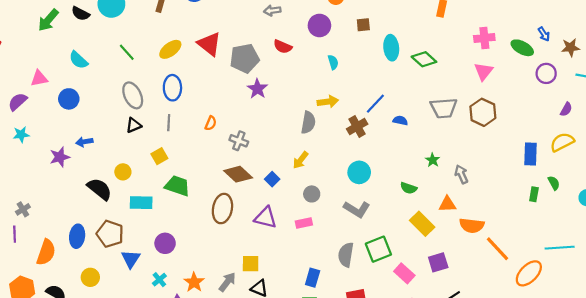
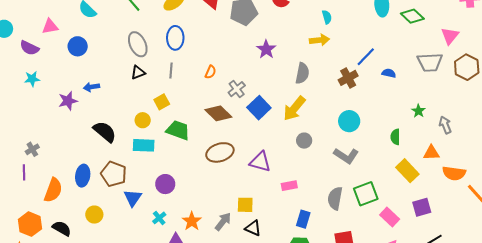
pink triangle: (484, 71) -> (450, 36), moved
purple star: (257, 89) -> (266, 49), moved
purple semicircle: (18, 102) -> (29, 48), turned -114
yellow arrow: (328, 102) -> (320, 40), moved
gray cross: (239, 141) -> (237, 89), turned 30
yellow arrow: (301, 160) -> (294, 108), size x1.5
yellow circle: (123, 172) -> (143, 120), moved
brown diamond: (238, 174) -> (218, 113), moved
blue square: (272, 179) -> (259, 108), moved, size x1.6
green semicircle: (409, 188) -> (395, 137), turned 70
brown ellipse: (222, 209) -> (220, 152), turned 60
pink rectangle: (304, 223) -> (289, 186), moved

